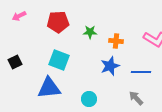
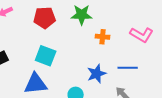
green star: (90, 32) -> (82, 15), moved, size x1.5
blue star: (110, 66) -> (97, 74), moved

